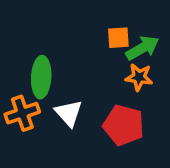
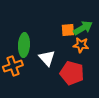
orange square: (118, 38) -> (68, 30), moved
white triangle: (69, 113) -> (47, 58), moved

